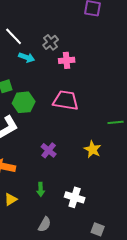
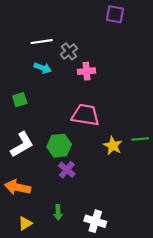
white line: (14, 36) -> (42, 42), moved, turned -54
green hexagon: (24, 102) -> (59, 146), moved
yellow star: (93, 149) -> (113, 146), moved

